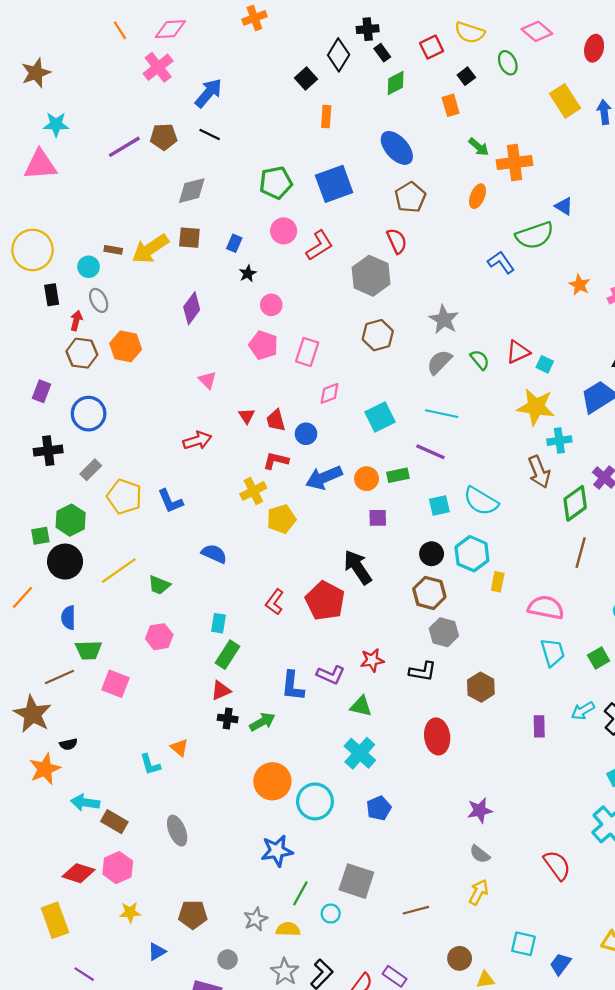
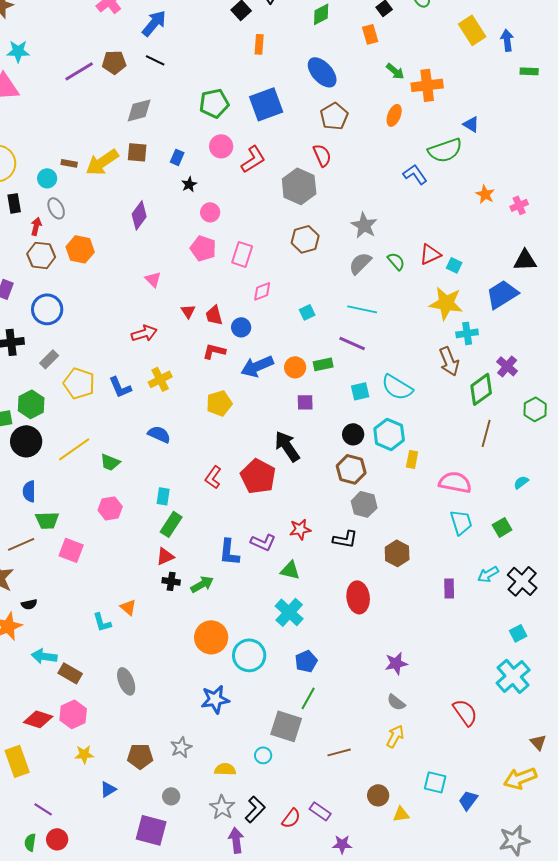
cyan square: (380, 417) -> (307, 312), size x0.6
yellow cross: (253, 491) -> (160, 379), moved
green line: (300, 893) -> (308, 698), moved
gray star: (256, 919) -> (181, 747), moved

